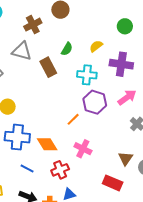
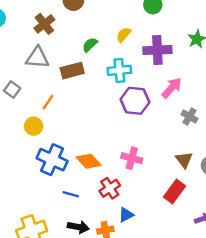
green semicircle: (67, 49) -> (90, 45), turned -152
brown rectangle: (48, 67) -> (72, 71), turned -66
orange line: (73, 119) -> (48, 102), moved
blue cross: (17, 137) -> (52, 160), turned 30
red rectangle: (113, 183) -> (174, 192), turned -66

